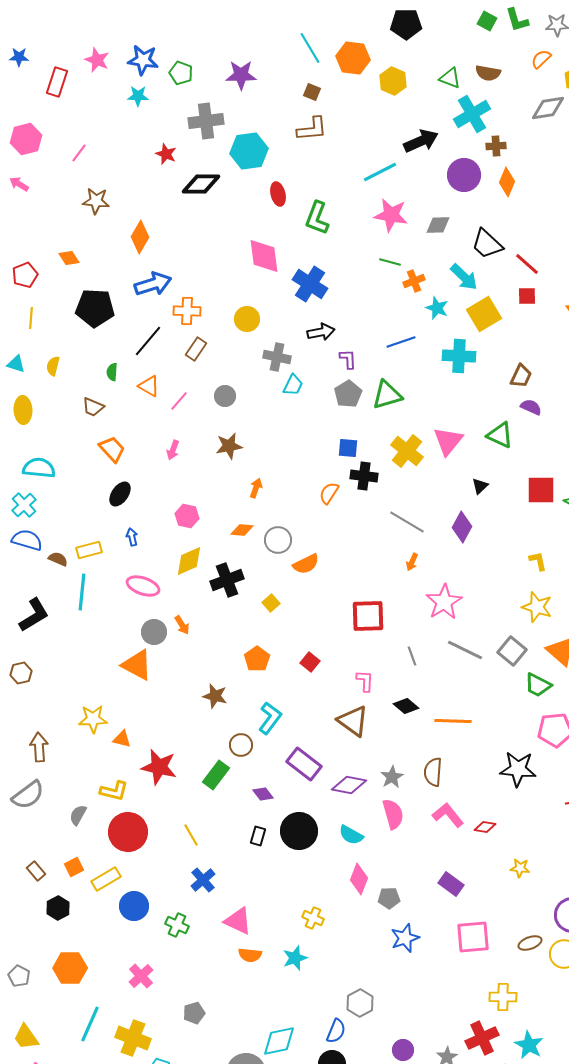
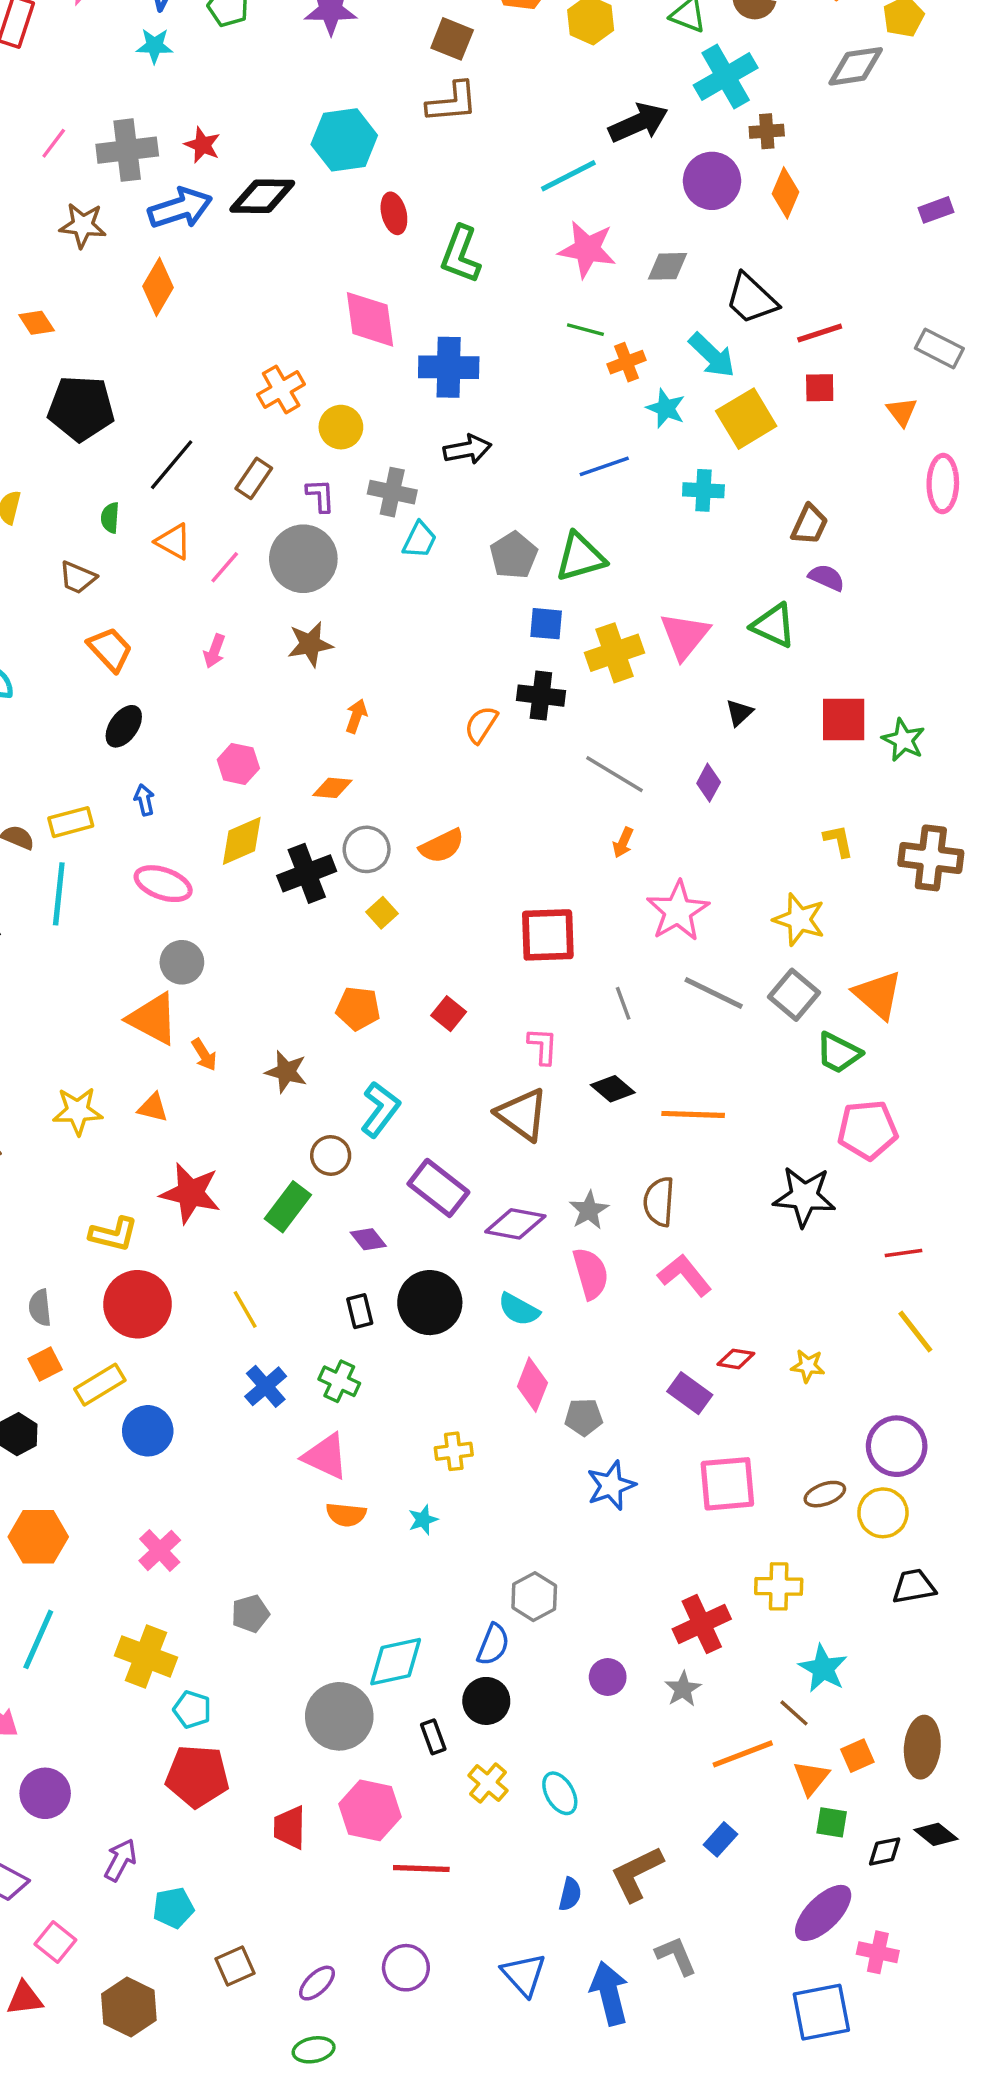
brown square: (312, 92) -> (452, 39), size x1.4
gray cross: (206, 121) -> (127, 150), moved
red line: (527, 264) -> (820, 333), turned -60
blue arrow: (153, 284) -> (180, 208), moved
blue cross: (310, 284) -> (449, 367), turned -32
orange cross: (187, 311) -> (281, 389), moved, turned -32
cyan cross: (459, 356) -> (703, 490), size x0.7
purple L-shape: (348, 359) -> (320, 495), moved
gray circle: (225, 396) -> (303, 559), size x1.8
blue square: (348, 448) -> (546, 624), moved
yellow cross: (407, 451) -> (615, 653), turned 32
purple diamond: (462, 527) -> (709, 783), size x0.7
gray circle: (278, 540) -> (367, 849), moved
yellow star: (537, 607) -> (799, 920), moved
orange arrow: (182, 625) -> (204, 1055), moved
orange pentagon: (257, 659) -> (358, 1008), turned -30
orange triangle: (122, 739) -> (153, 1108), moved
gray semicircle: (78, 815) -> (40, 1308), moved, turned -35
red diamond: (485, 827) -> (736, 1359), moved
black rectangle: (258, 836) -> (360, 1311), turned -30
yellow cross: (313, 918) -> (454, 1451), turned -30
green cross: (177, 925) -> (339, 1381), moved
cyan star: (295, 958) -> (423, 1520), size x0.7
cyan line: (90, 1024) -> (38, 1639), moved
red cross: (482, 1038) -> (702, 1624), moved

